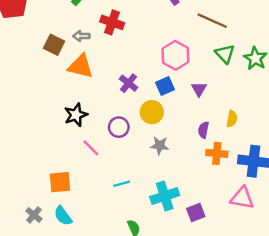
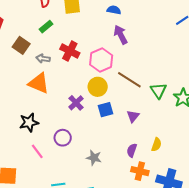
brown line: (212, 21) -> (129, 80), moved
brown square: (54, 45) -> (21, 45), moved
pink hexagon: (175, 55) -> (101, 60), moved
yellow circle: (152, 112) -> (98, 87), moved

